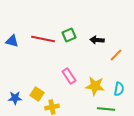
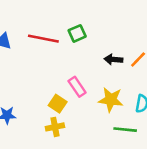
black arrow: (97, 40) -> (113, 59), moved
yellow square: (37, 94) -> (58, 104), moved

